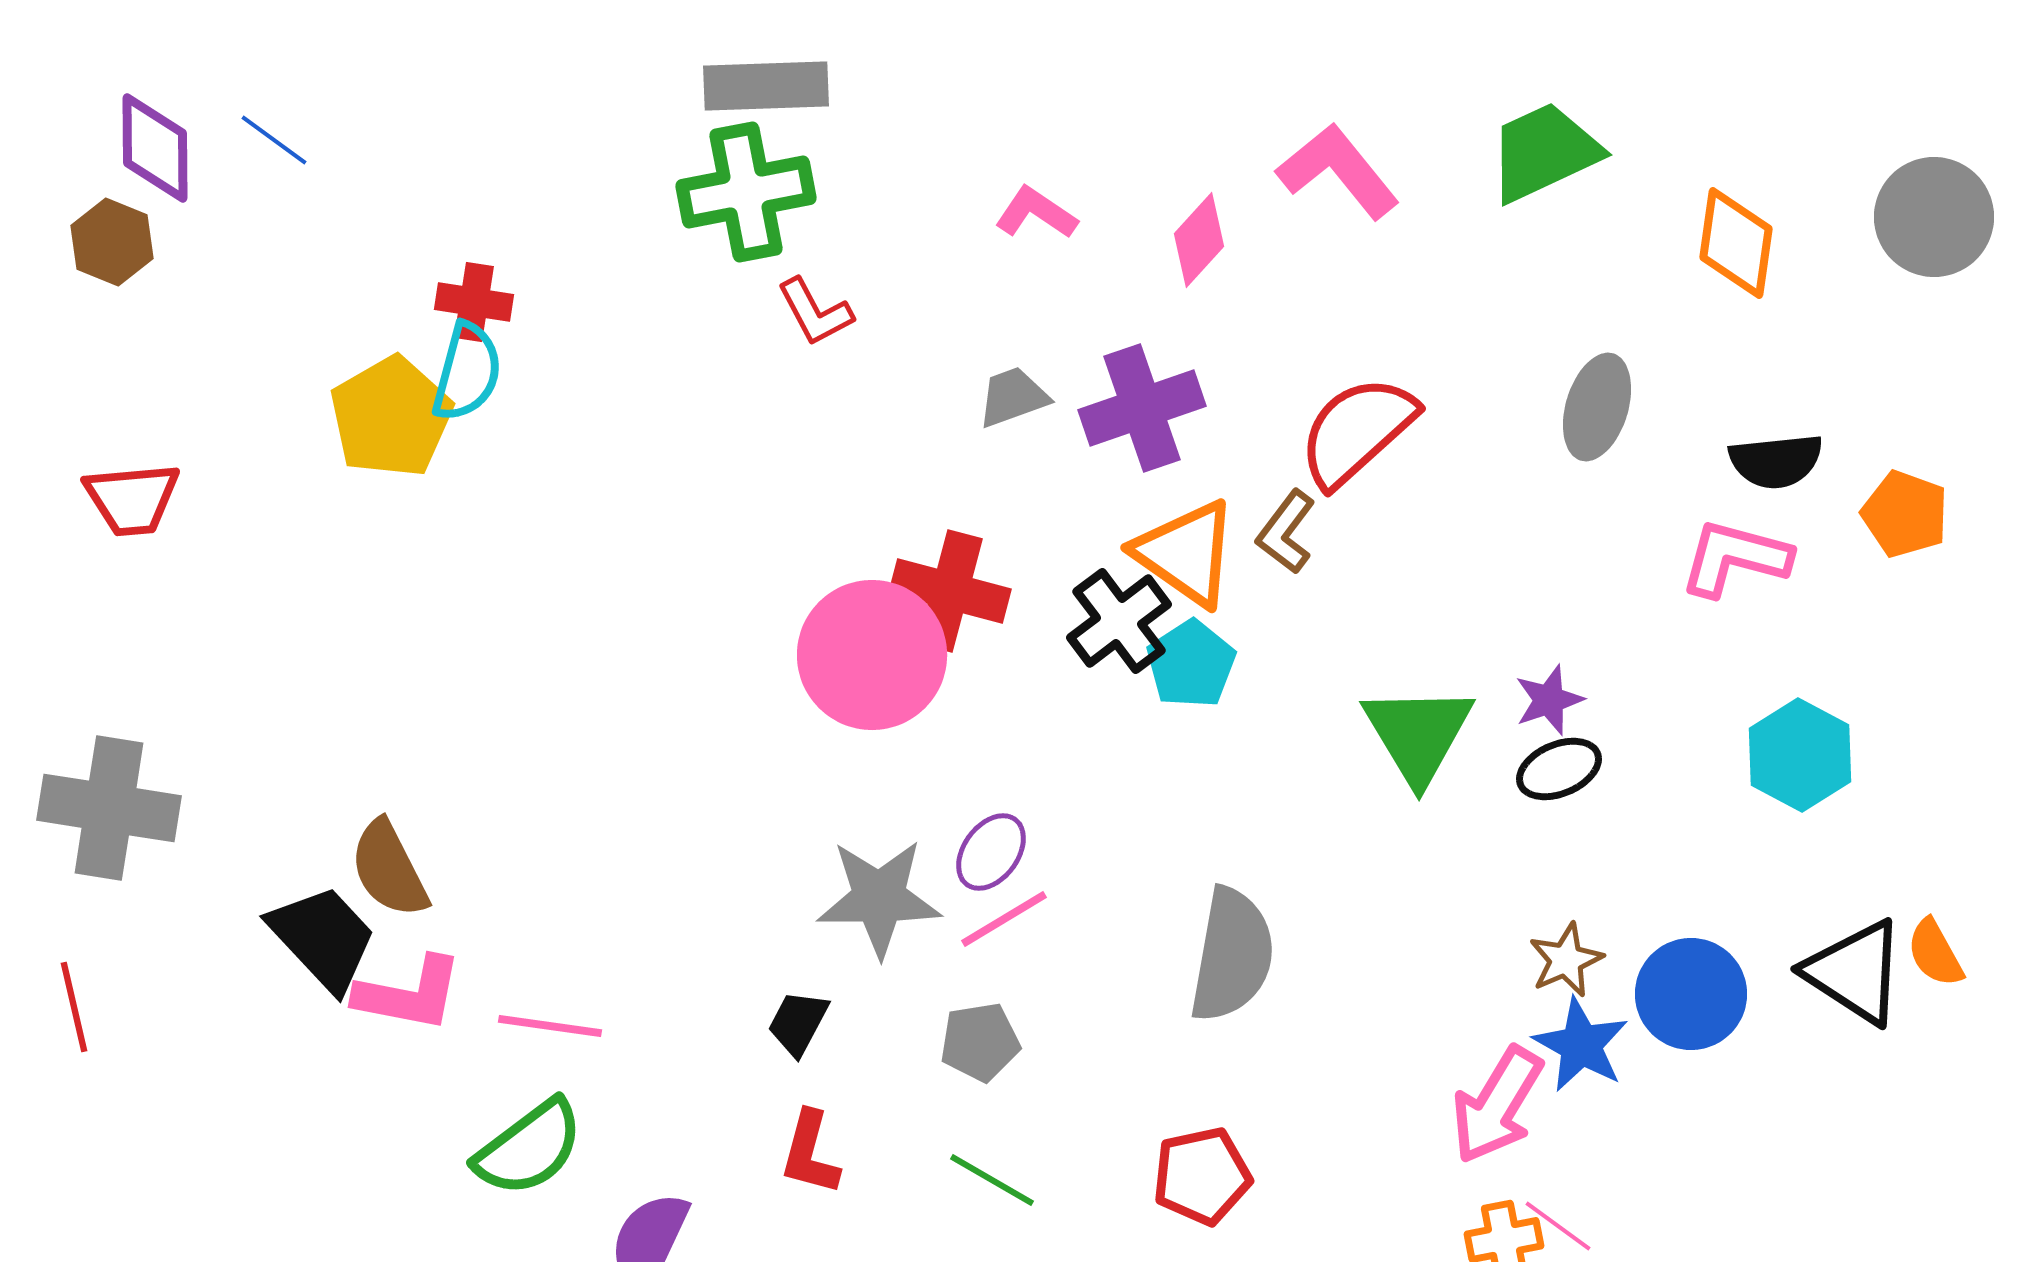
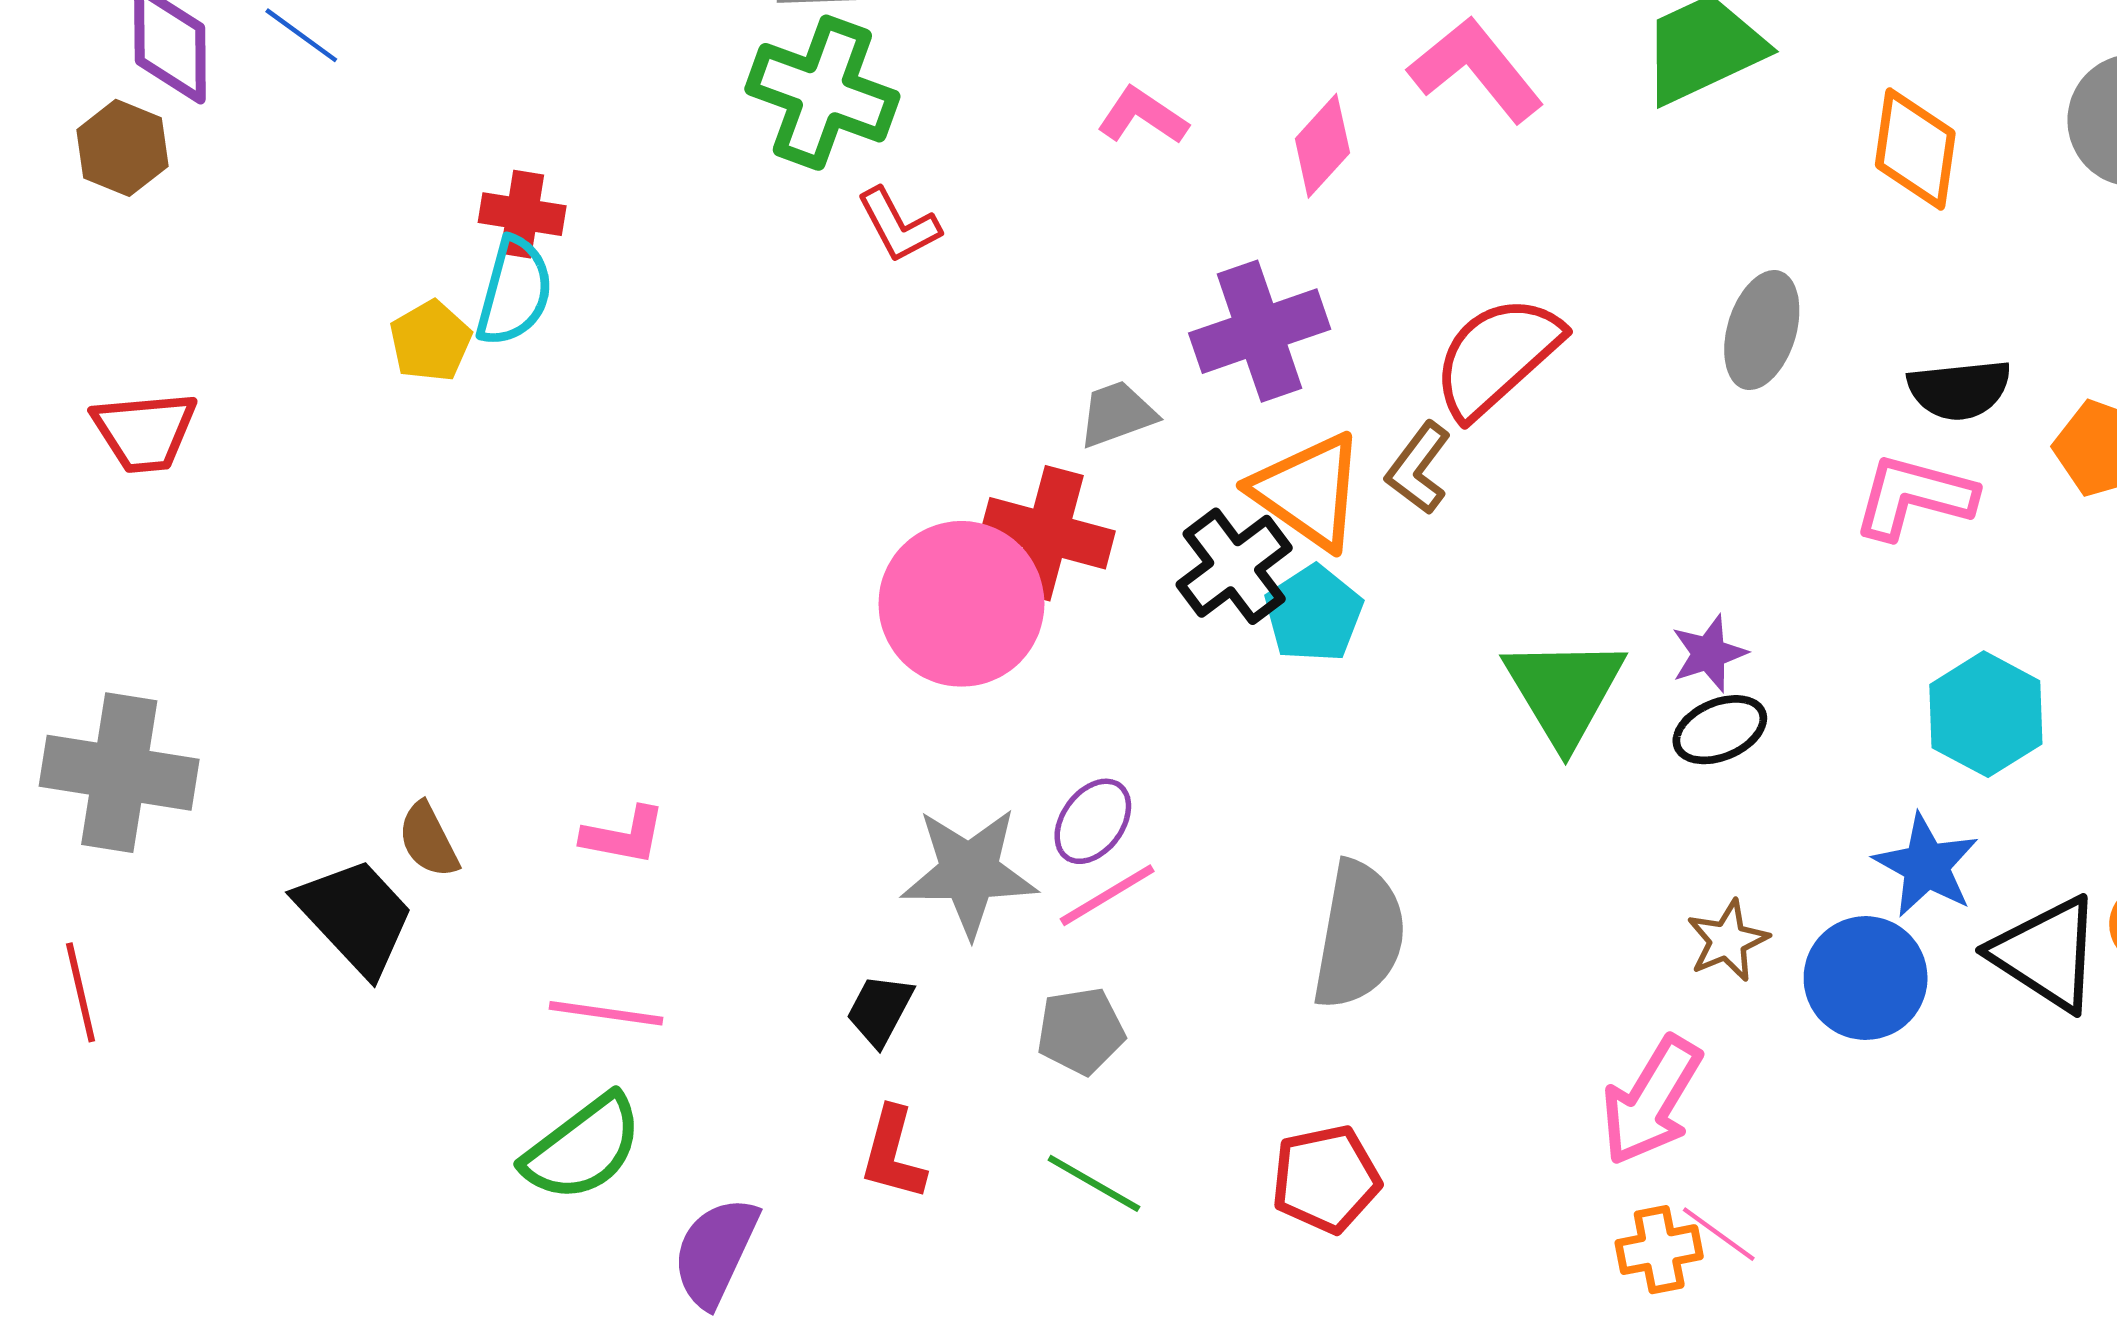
green cross: (746, 192) -> (822, 93), turned 31
gray trapezoid: (1013, 397) -> (1117, 414), moved
yellow pentagon: (391, 417) -> (430, 341), size x0.6
brown semicircle: (389, 869) -> (428, 840), size x0.7
pink L-shape: (409, 994) -> (624, 836), moved, size x0.7
blue star: (1581, 1045) -> (1926, 865), moved

